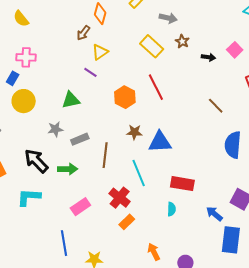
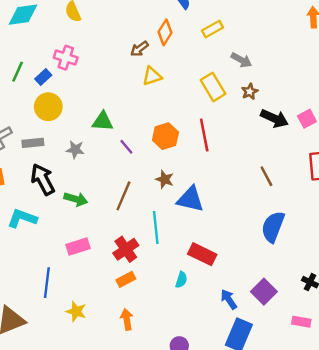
black arrow: (208, 57) -> (274, 118), size x1.6
purple line: (90, 72) -> (126, 147), moved
gray rectangle: (80, 139) -> (33, 143), moved
orange arrow: (154, 252) -> (127, 319), moved

